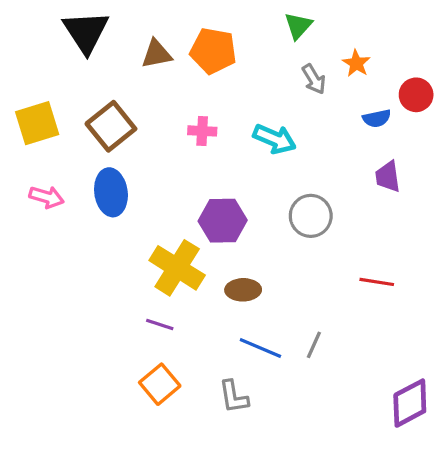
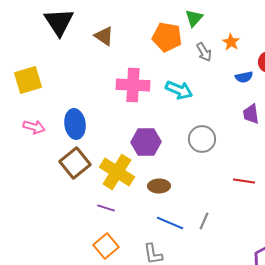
orange pentagon: (213, 51) -> (167, 37), moved
brown triangle: (157, 54) -> (104, 36), turned 45
brown square: (111, 126) -> (75, 163), moved
pink cross: (202, 131) -> (133, 85), size x1.8

